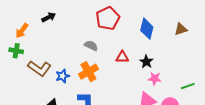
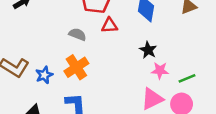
red triangle: (122, 57) -> (110, 25), moved
green line: (188, 86) -> (187, 78), moved

